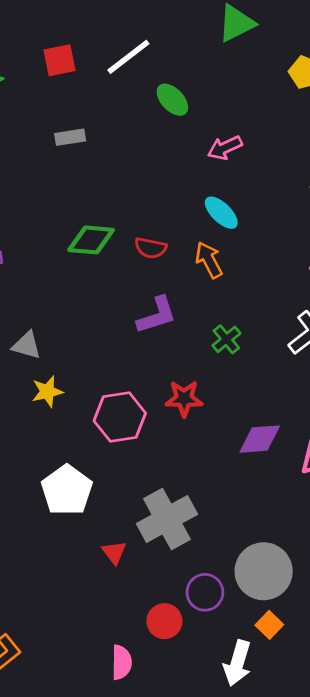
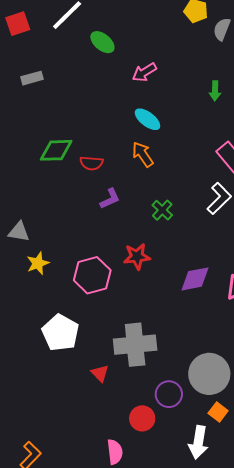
red semicircle: (151, 248) -> (91, 163), moved
purple L-shape: (157, 315) -> (110, 199), size x0.7
gray cross: (167, 519) -> (135, 345), turned 30

